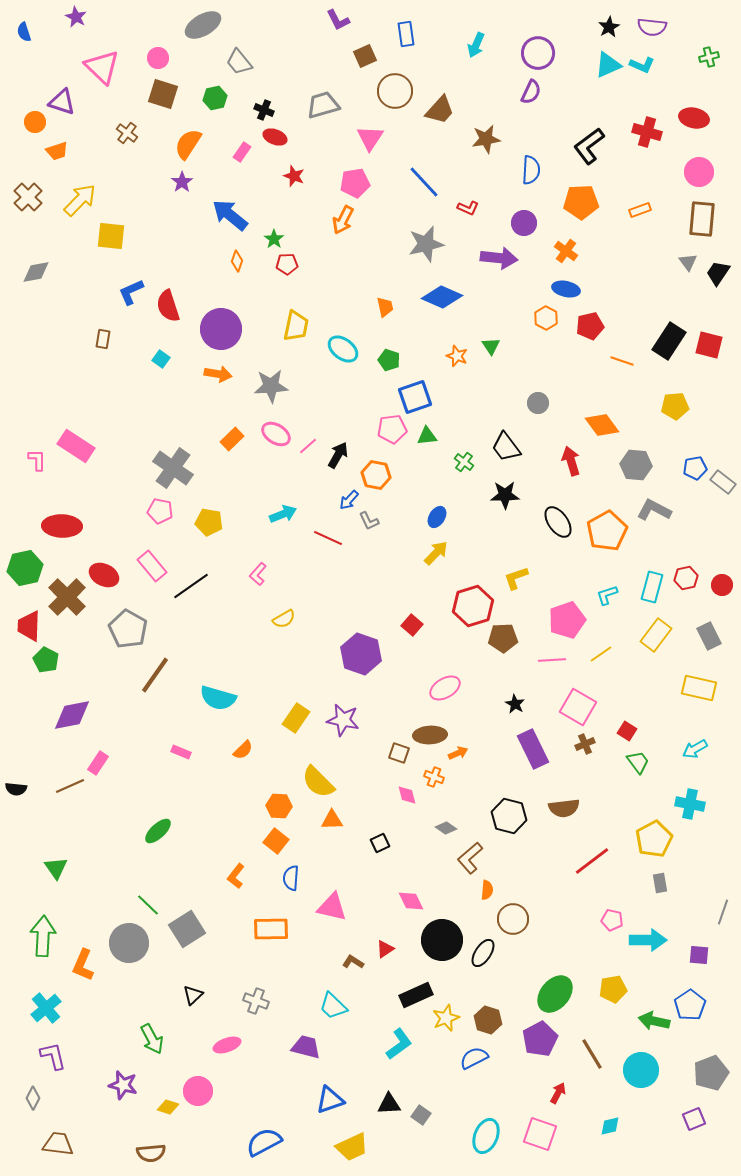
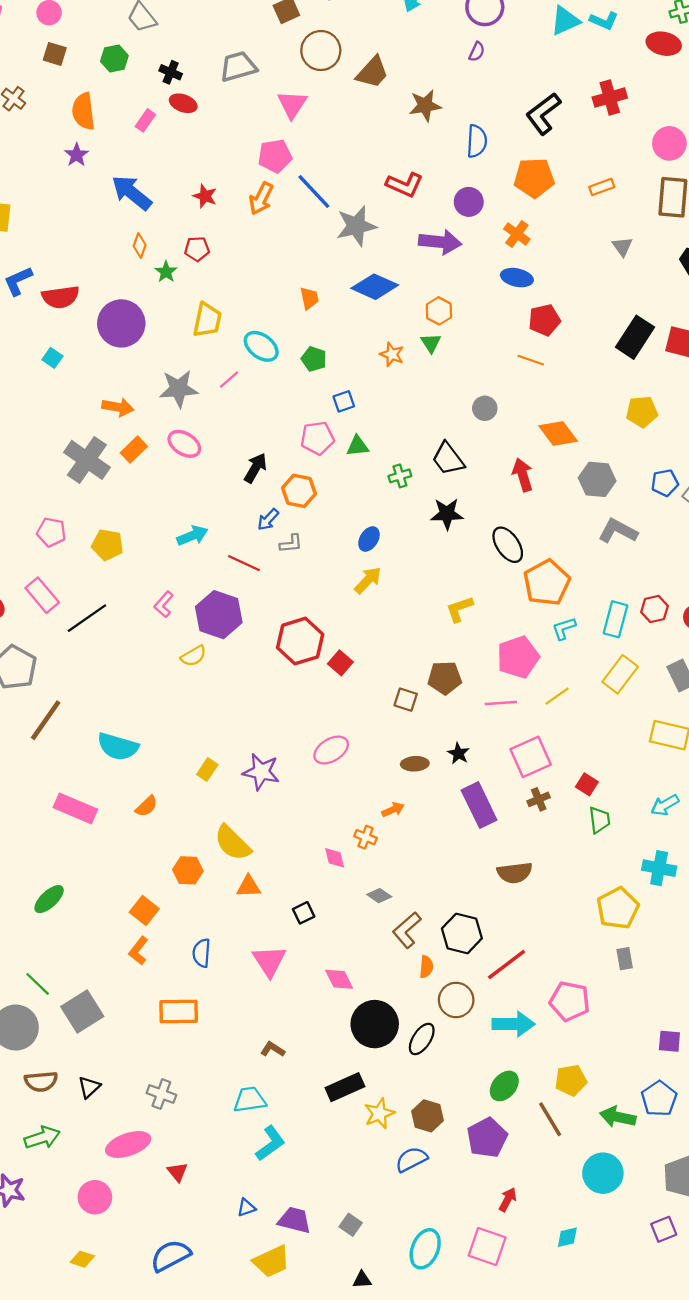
purple semicircle: (531, 92) -> (477, 52), size x0.7
brown square: (163, 94) -> (55, 54), size x0.7
red ellipse: (694, 118) -> (664, 44), moved
red cross: (647, 132) -> (610, 98), turned -32
orange semicircle: (188, 144) -> (83, 111), turned -40
red star: (294, 176) -> (205, 196), moved
blue line: (424, 182) -> (314, 192), moved
red L-shape: (468, 208) -> (405, 185), size x1.5
green star: (274, 239) -> (166, 272), moved
gray triangle: (688, 262) -> (622, 247), moved
red semicircle: (168, 306) -> (61, 297), turned -80
orange hexagon: (546, 318) -> (439, 311), moved
orange line: (622, 361) -> (531, 360), moved
orange arrow: (218, 374) -> (118, 407), moved
blue square: (415, 397) -> (344, 401), size x0.6
pink line: (308, 446) -> (229, 380), moved
green cross: (464, 462) -> (400, 476), turned 36
gray cross: (173, 468) -> (87, 460), moved
gray L-shape: (369, 521) -> (291, 544), turned -70
orange pentagon: (607, 531) -> (547, 583), moved
red hexagon: (473, 606) -> (300, 641), moved
purple hexagon: (361, 654) -> (219, 615), moved
pink ellipse: (445, 688) -> (331, 750), moved
pink square: (578, 707) -> (531, 757), turned 36
yellow rectangle: (296, 718) -> (207, 769), size x0.7
brown ellipse: (430, 735) -> (415, 764), moved, size x0.7
pink rectangle: (181, 752) -> (75, 808), size x1.8
brown square: (399, 753) -> (406, 700), moved
green trapezoid: (638, 762) -> (599, 820), turned 30
black hexagon: (509, 816) -> (462, 933), moved
orange square: (276, 841) -> (144, 911), moved
red line: (592, 861) -> (507, 964), moved
pink triangle: (332, 907) -> (269, 961), moved, turned 44
pink pentagon: (612, 920) -> (570, 1001), size x1.6
cyan arrow: (648, 940) -> (513, 1024), moved
red triangle: (385, 949) -> (177, 1172), moved, turned -36
green ellipse: (555, 994) -> (504, 1086), size x0.7
cyan trapezoid: (333, 1006) -> (250, 1100), turned 128
green arrow: (152, 1039) -> (42, 1138), turned -80
cyan L-shape: (399, 1044) -> (270, 1143), moved
pink ellipse: (227, 1045) -> (128, 1144), size x1.4
purple trapezoid: (306, 1047) -> (294, 1220), moved
brown line: (592, 1054) -> (550, 1119), moved
blue triangle: (330, 1100) -> (246, 1208), size x0.6
black triangle: (389, 1104) -> (362, 1280), moved, size x0.7
yellow diamond: (168, 1107) -> (82, 1259), moved
brown semicircle: (151, 1153) -> (41, 1081), moved

